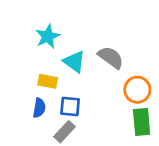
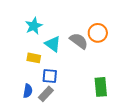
orange circle: (137, 90) -> (98, 33), moved
blue semicircle: (39, 108) -> (28, 91), moved

